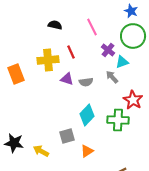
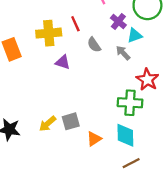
purple triangle: (67, 79) -> (63, 62), moved
gray semicircle: (86, 82) -> (94, 45), moved, turned 64
cyan diamond: (87, 115) -> (125, 135), moved, turned -45
yellow arrow: (41, 151) -> (48, 124), moved, turned -70

